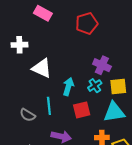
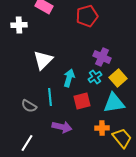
white cross: (19, 45) -> (19, 25), moved
white triangle: (42, 68) -> (43, 60), turned 50
yellow square: (118, 87) -> (118, 78), turned -36

